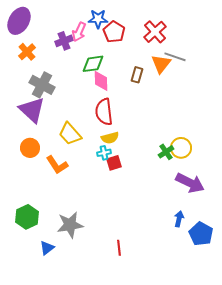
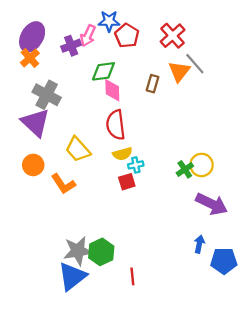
purple ellipse: (19, 21) -> (32, 37), moved
gray line: (175, 57) -> (195, 64), turned 30
cyan cross: (104, 153) -> (136, 165), moved
green hexagon: (27, 217) -> (101, 252), moved
blue pentagon: (201, 234) -> (224, 261), turned -30
blue triangle: (47, 248) -> (72, 276), moved, size x1.8

